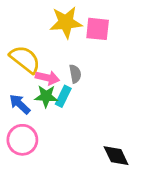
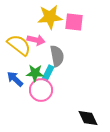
gray semicircle: (75, 74) -> (57, 56), size x1.5
pink arrow: (47, 78) -> (36, 40), moved
pink circle: (22, 140) -> (41, 90), moved

